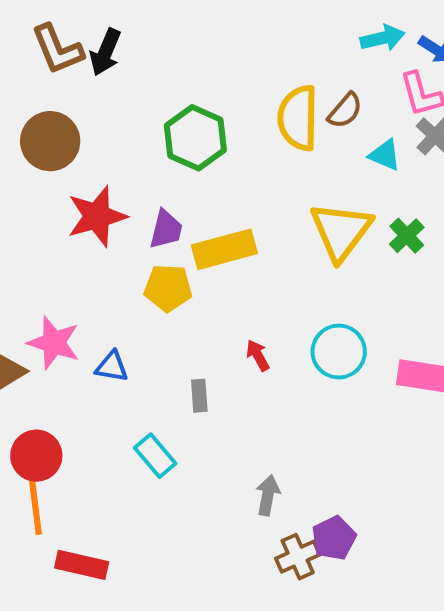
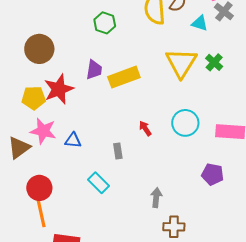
green hexagon: (195, 138) -> (105, 23), size x0.7
brown circle: (50, 141) -> (39, 49), moved
red star: (97, 216) -> (59, 89), moved
yellow pentagon: (168, 288) -> (34, 98), moved
purple pentagon: (334, 538) -> (213, 174), moved, turned -30
brown cross: (298, 557) -> (174, 227), turned 30

